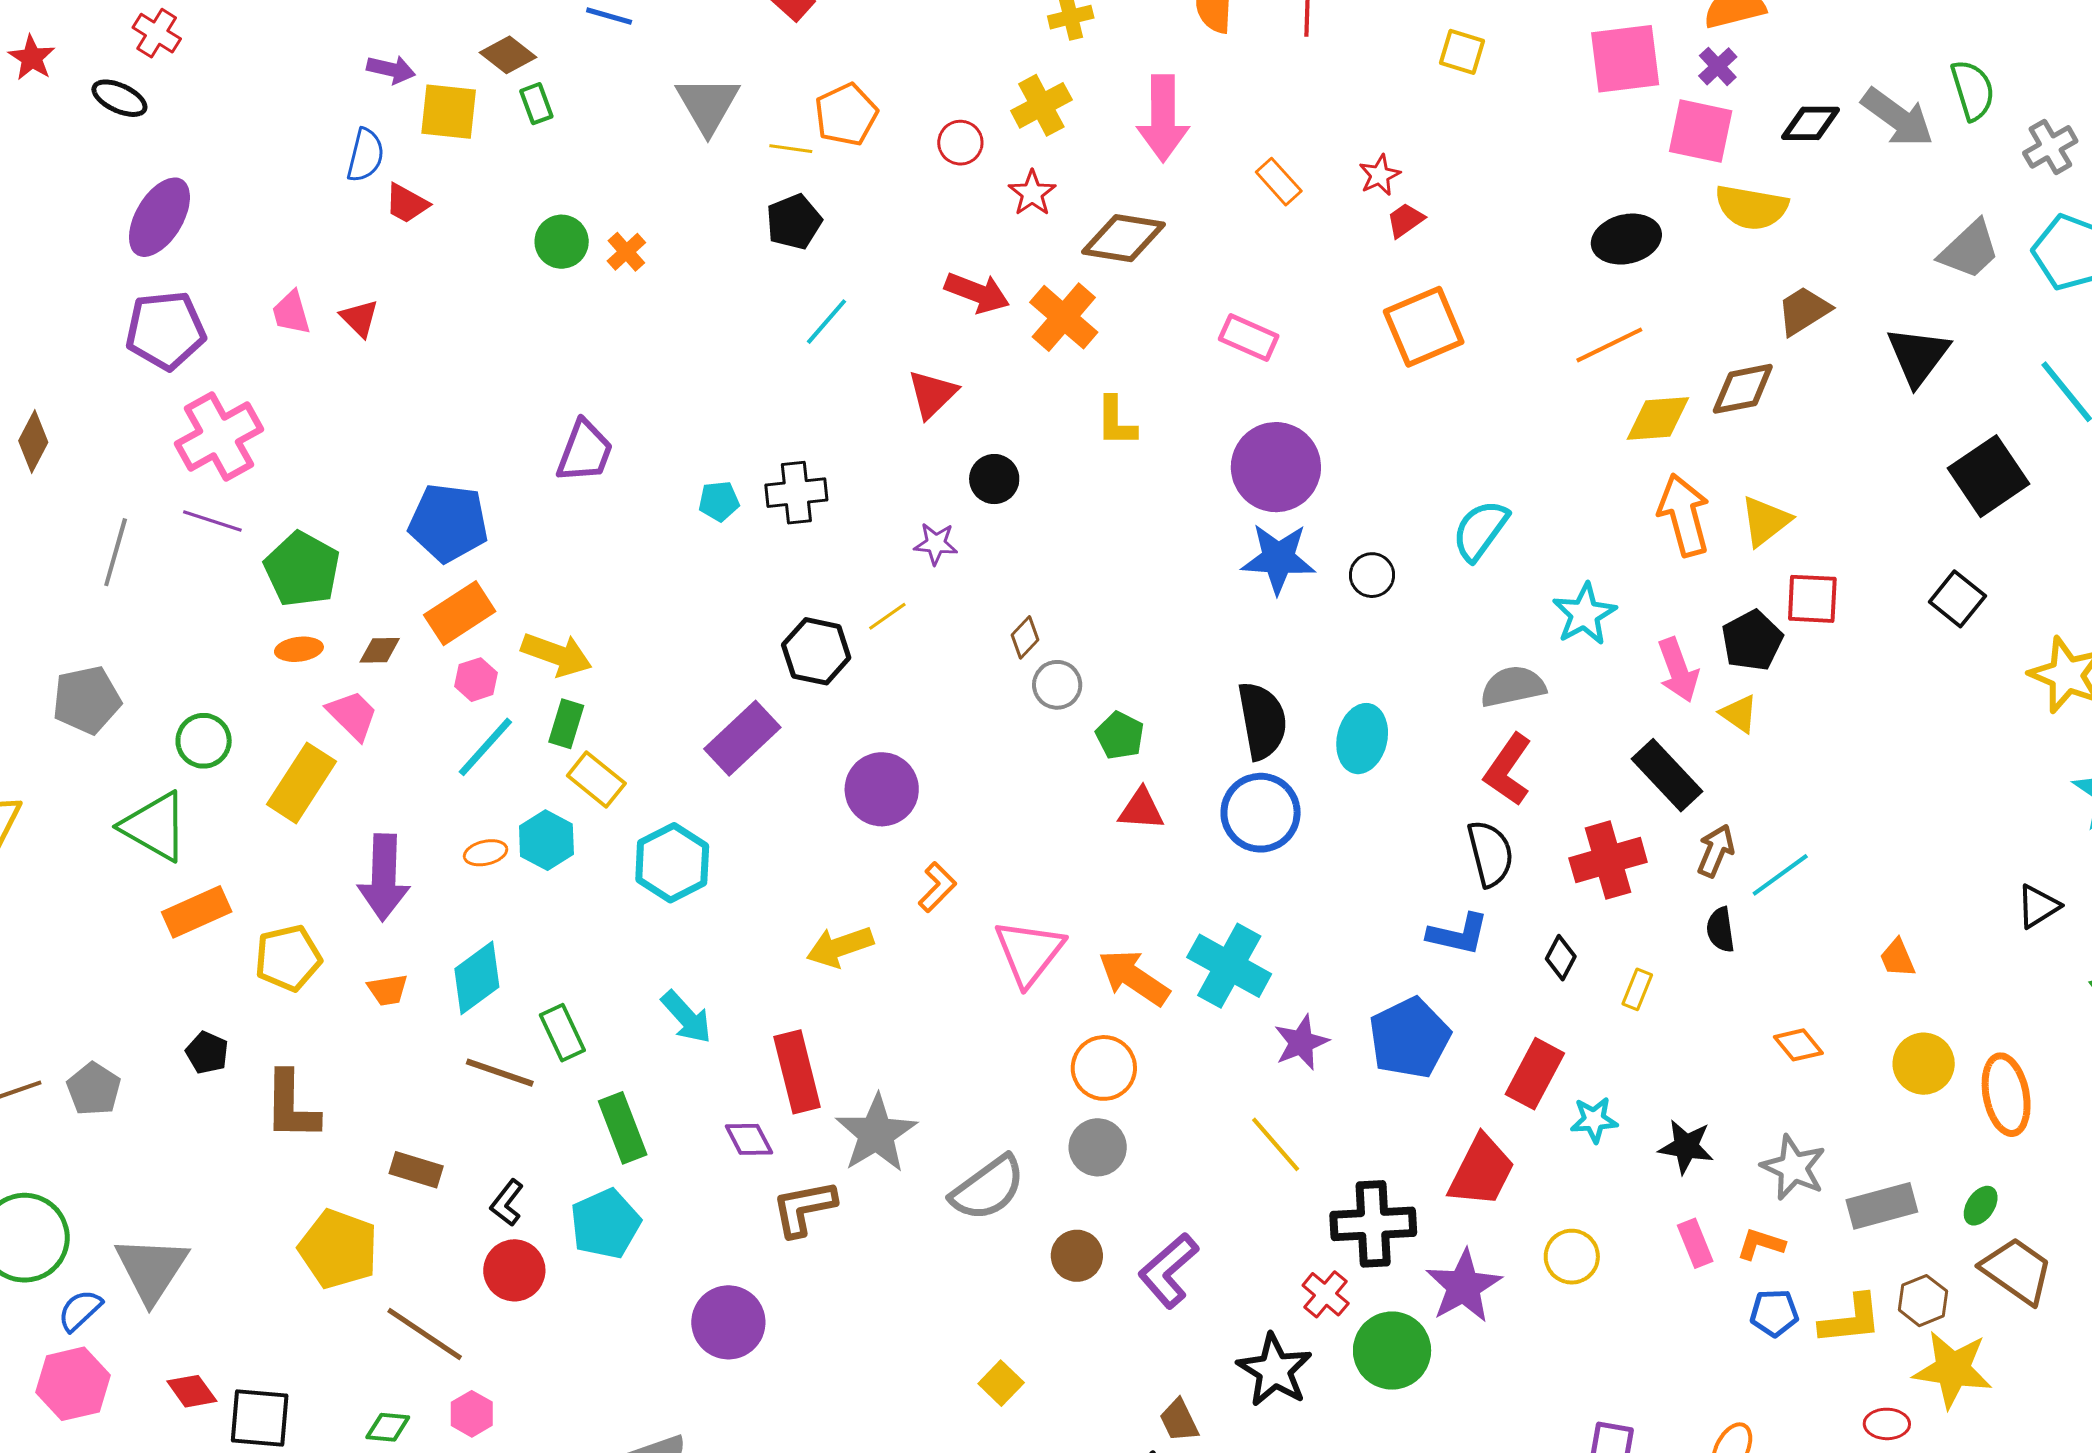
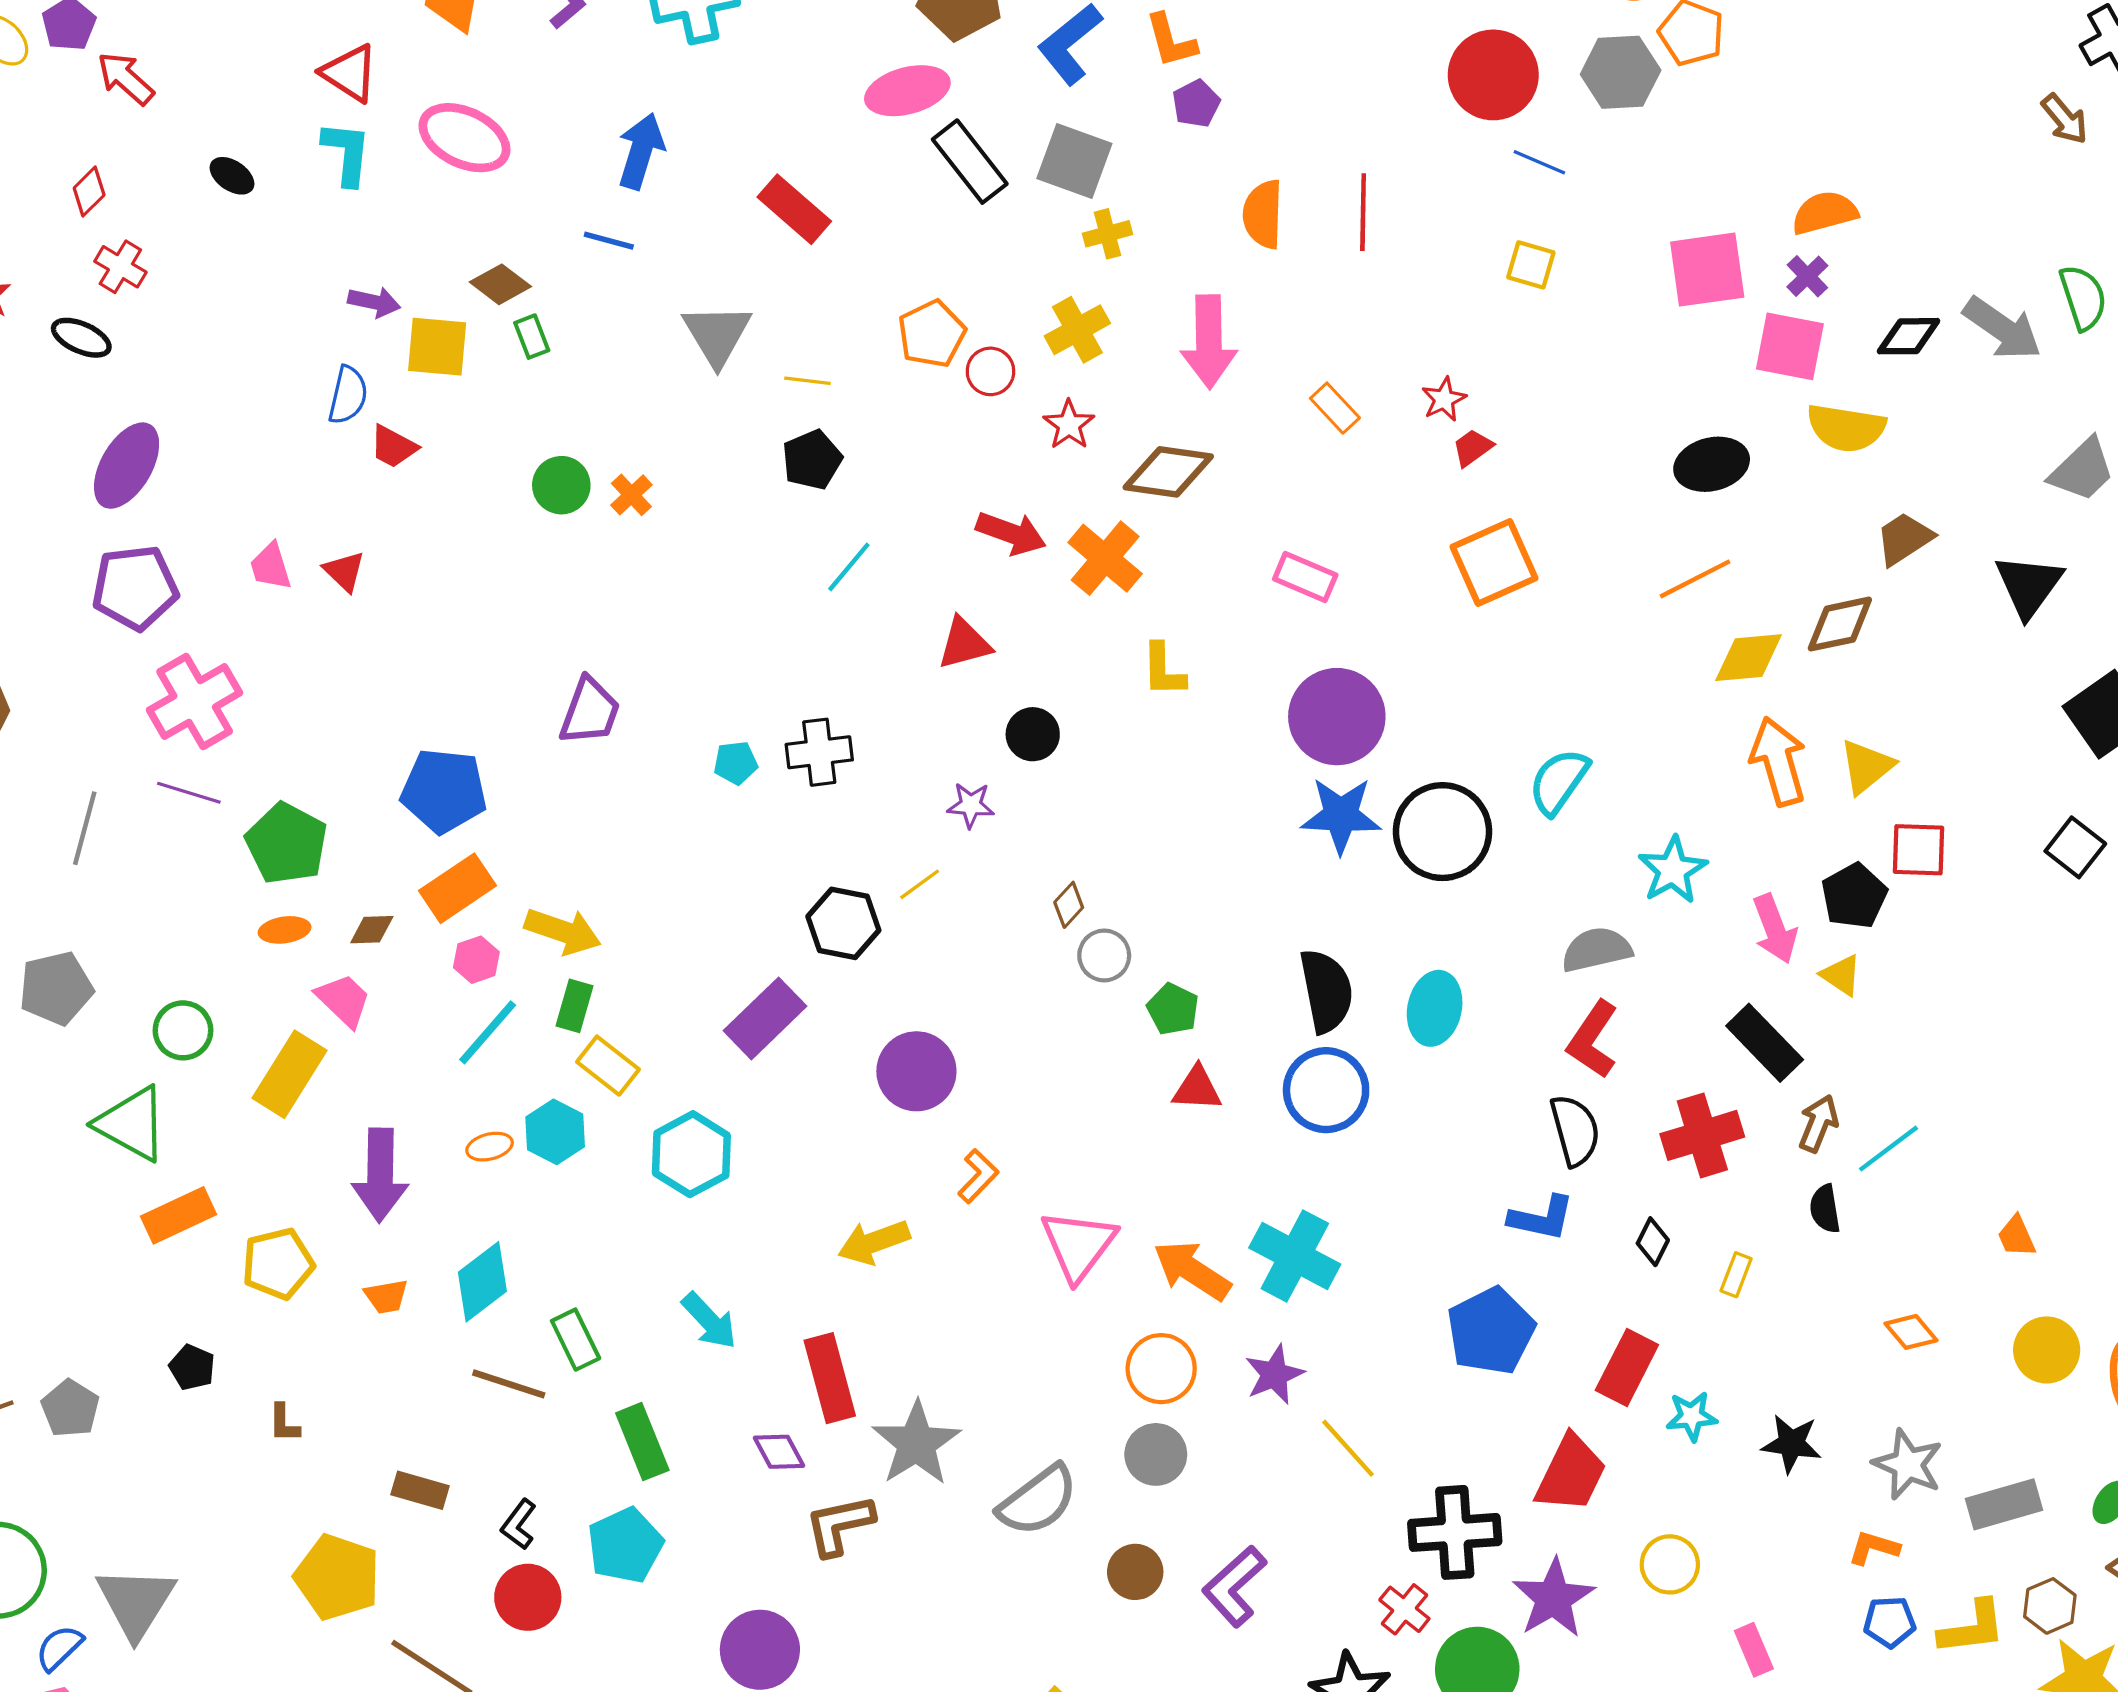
orange pentagon: (846, 115) -> (932, 334), moved
red triangle: (932, 394) -> (964, 643), turned 30
black circle: (1372, 575) -> (1442, 832), size x2.0
purple star: (1301, 1042) -> (1274, 1375), moved
brown L-shape: (291, 1106) -> (284, 1423), size x0.5
pink rectangle: (1695, 1243) -> (1754, 1650), moved

